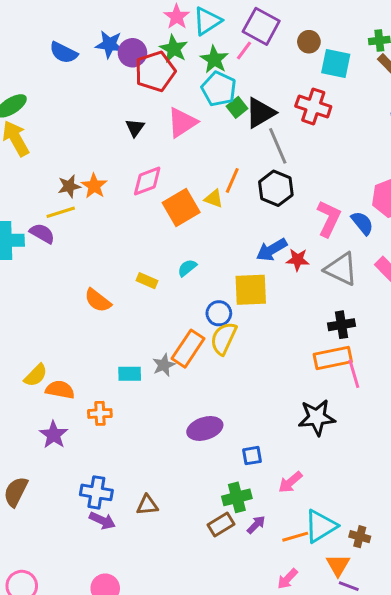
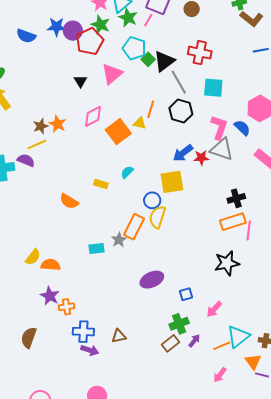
green star: (214, 59) -> (128, 18), moved
cyan square: (336, 63) -> (213, 88), moved
gray triangle: (341, 269) -> (222, 149), moved
pink line: (354, 374) -> (249, 231), turned 30
orange cross: (100, 413) -> (67, 307), moved

